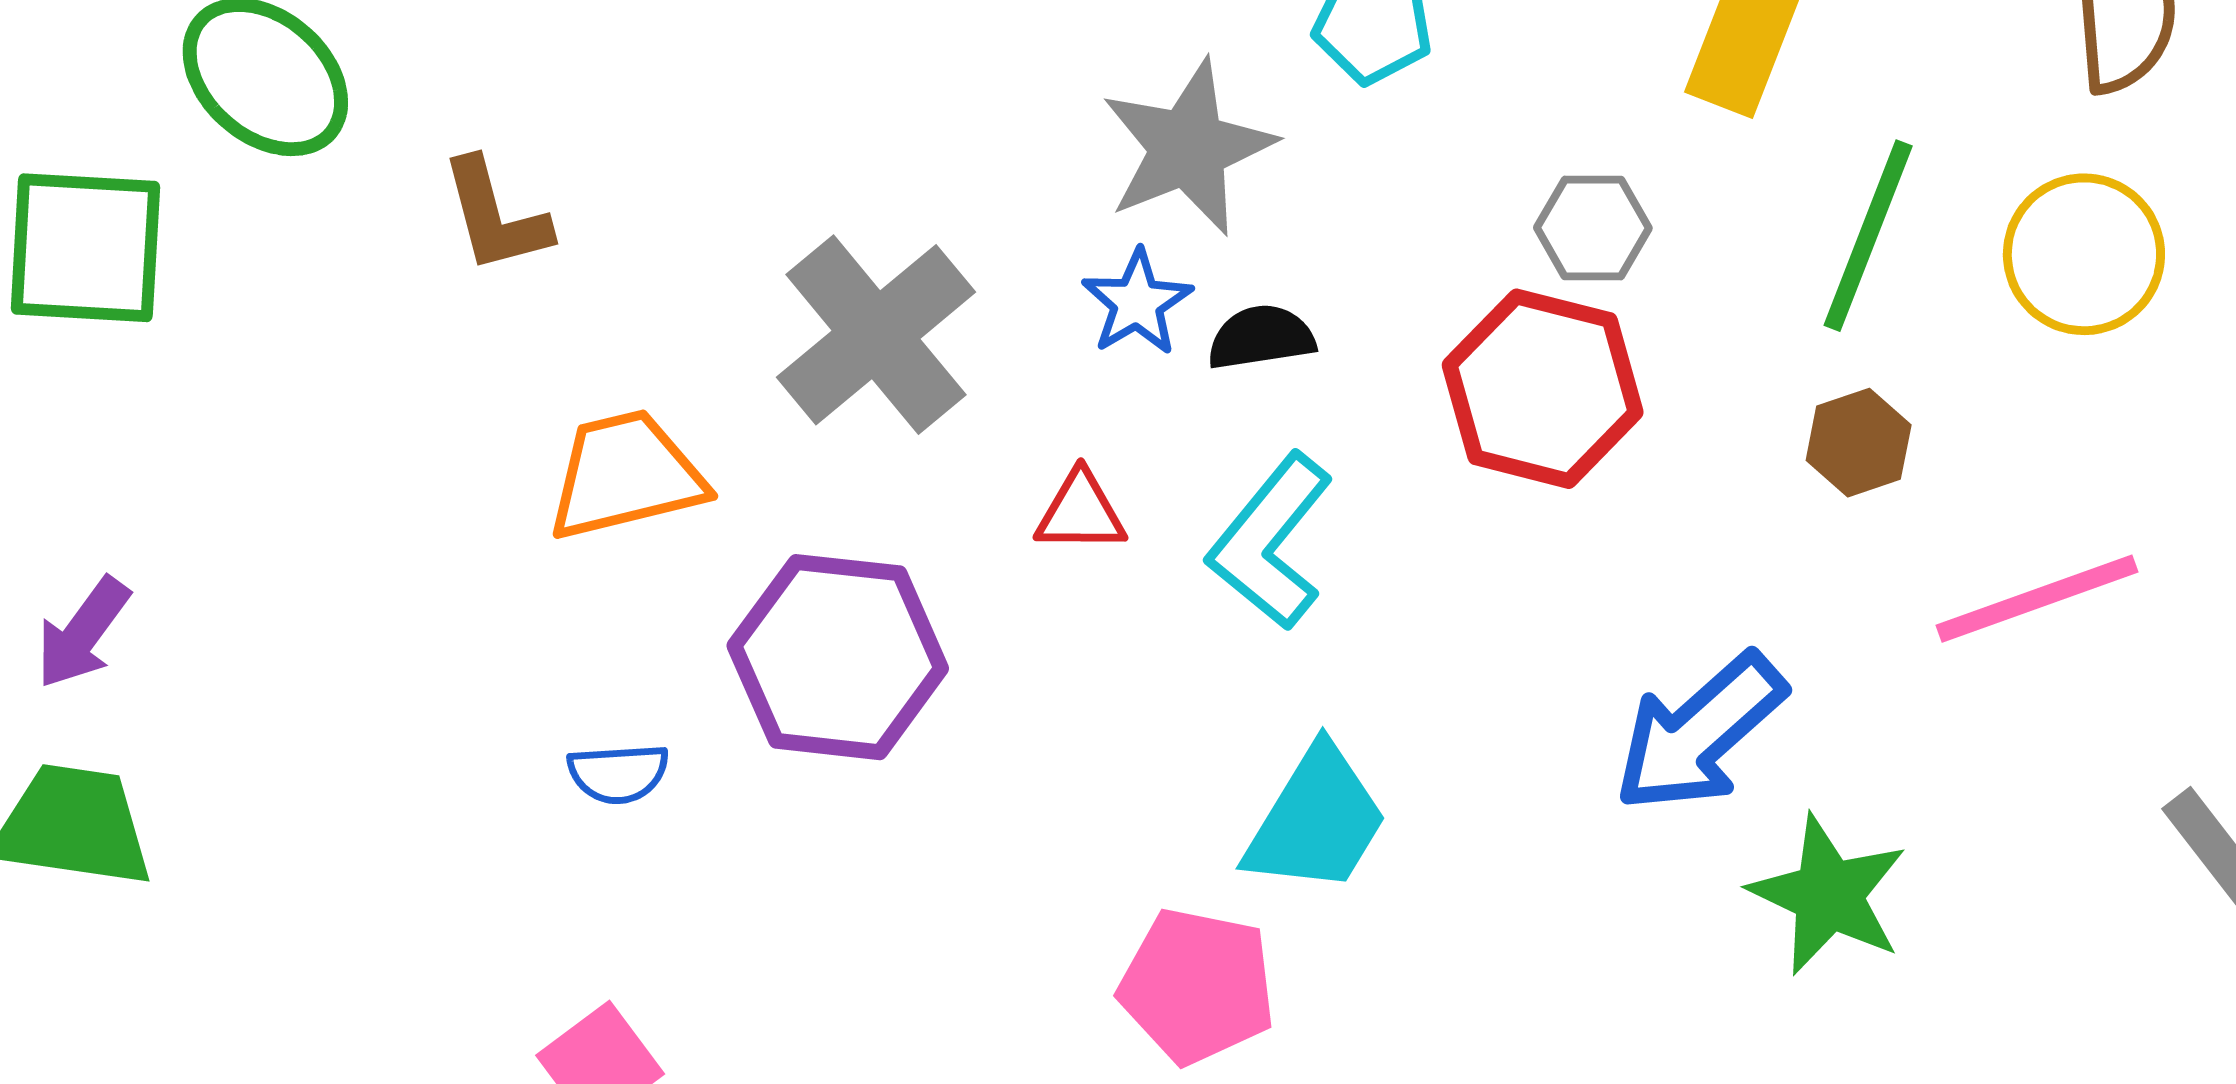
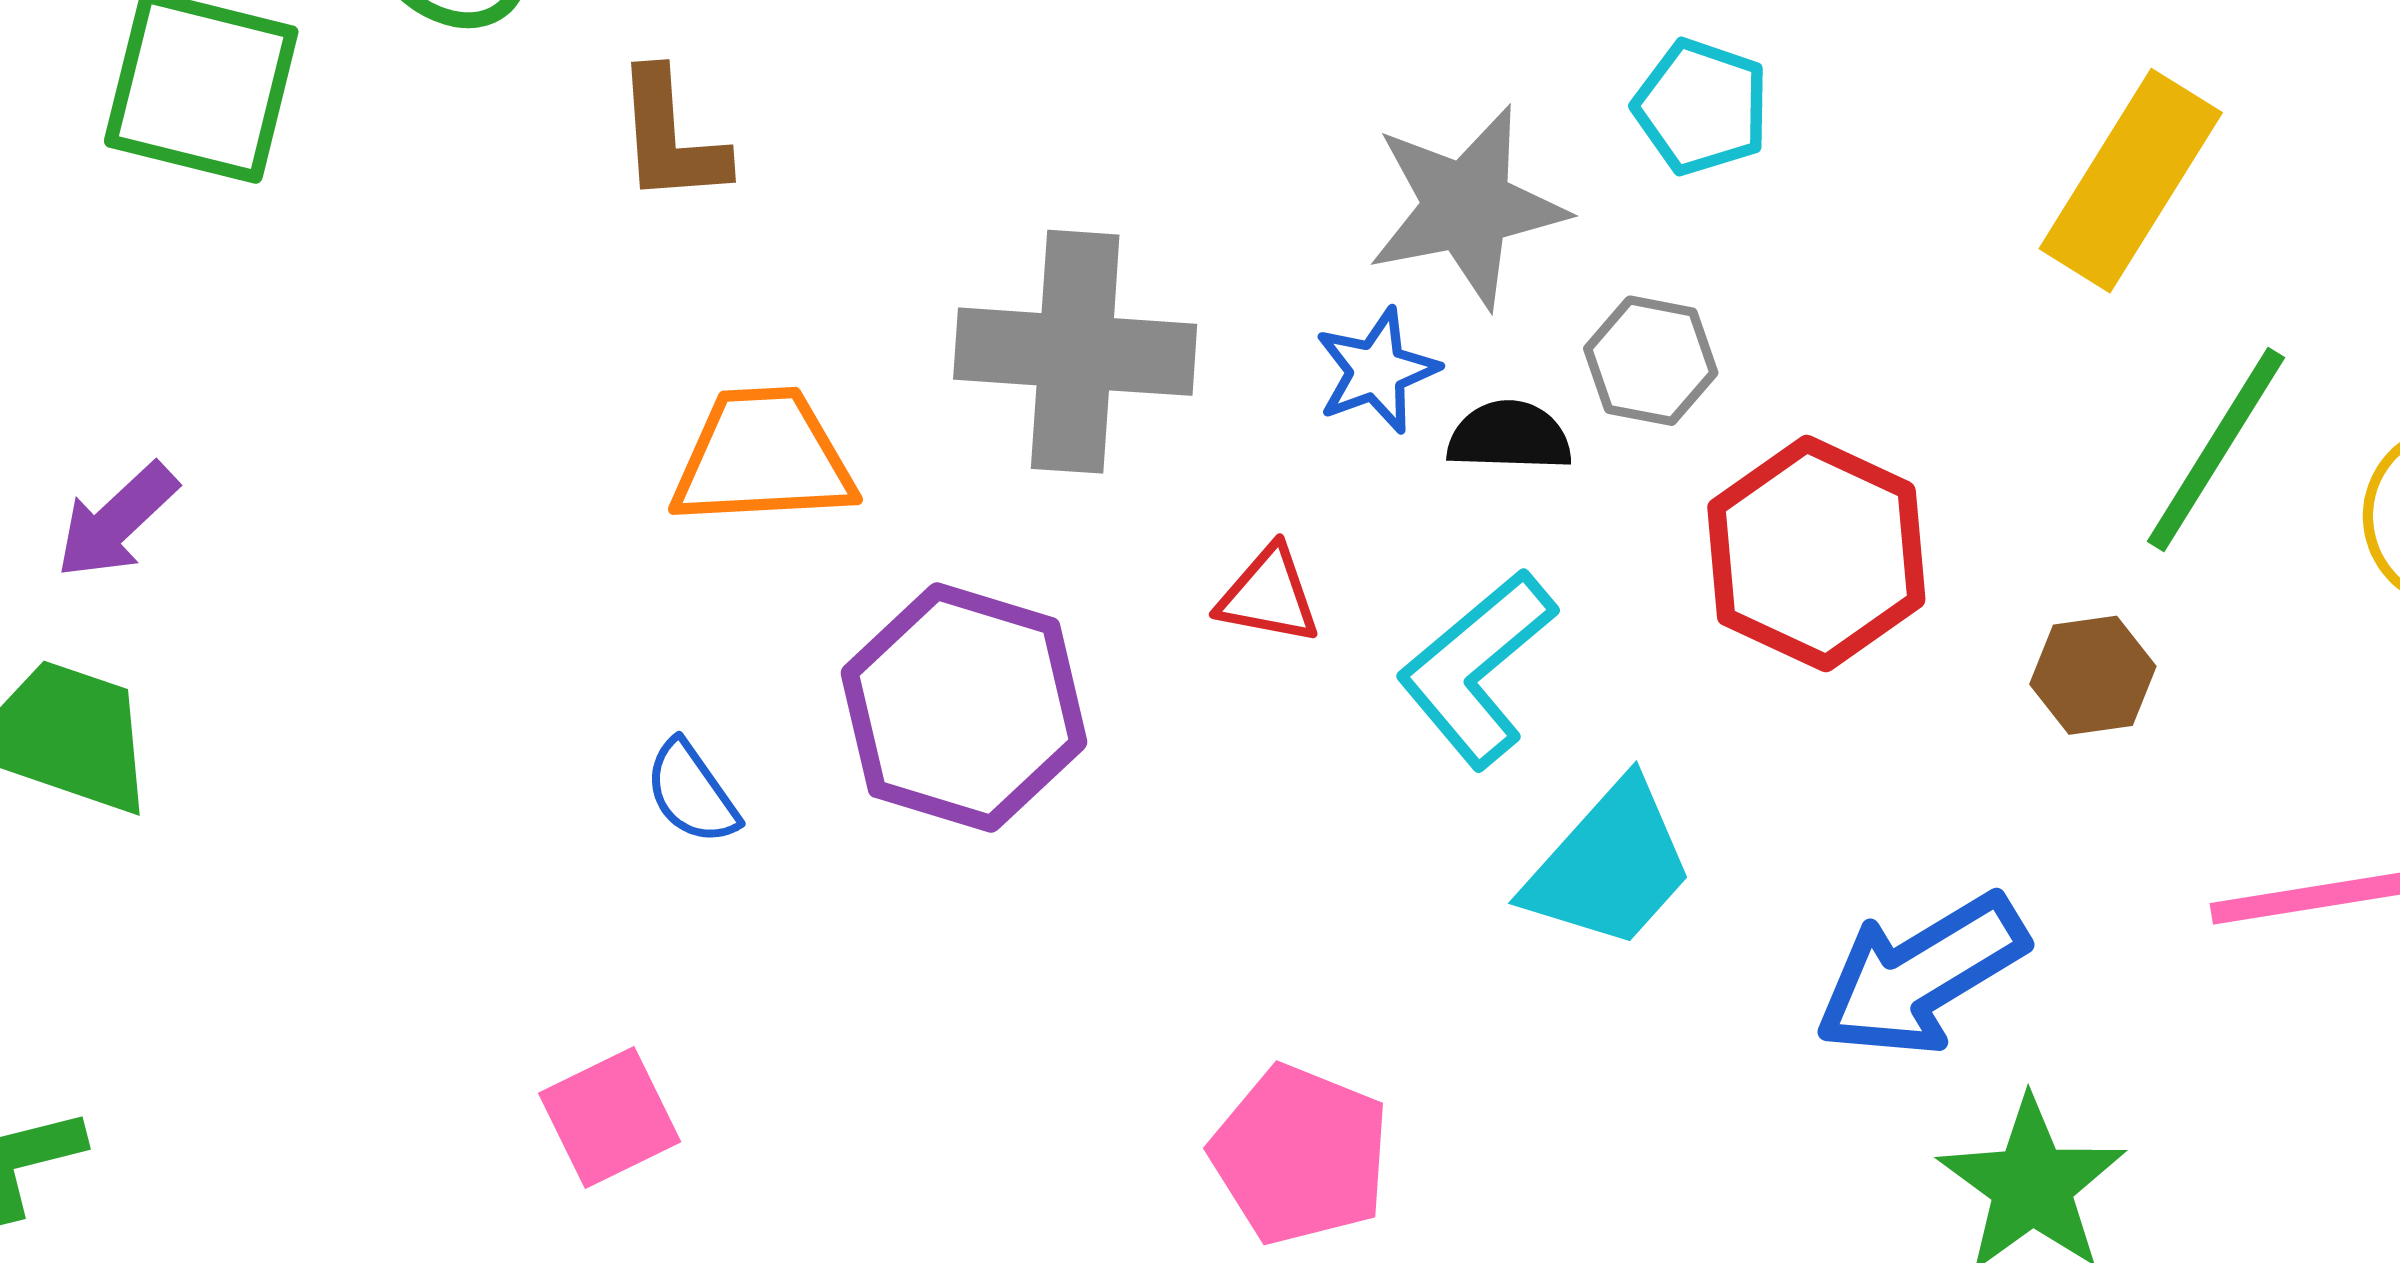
gray hexagon: (1593, 228) -> (1651, 361), moved
gray cross: (876, 335) -> (1075, 352), turned 33
brown hexagon: (1859, 443) -> (2093, 675), moved
blue semicircle: (618, 773) -> (692, 793), turned 48
cyan trapezoid: (1316, 820) -> (1610, 865), moved

